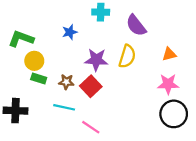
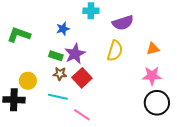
purple semicircle: (136, 25) -> (123, 23), turned -70
purple star: (96, 60) -> (75, 54), moved, turned -30
yellow circle: (34, 61) -> (28, 81), moved
green rectangle: (39, 79) -> (56, 56), moved

